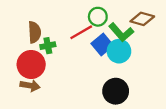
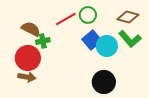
brown semicircle: (34, 32) -> (31, 29), turned -60
red line: (81, 32) -> (66, 19), moved
green L-shape: (121, 32) -> (130, 39), moved

